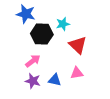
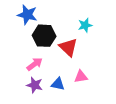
cyan star: (63, 24) -> (85, 25), moved
red triangle: (78, 45) -> (68, 47), moved

